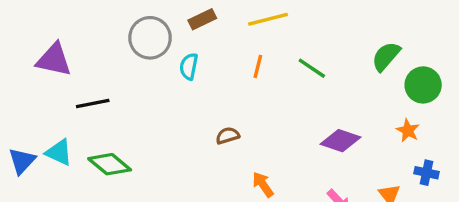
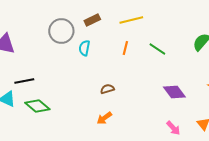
black line: (93, 104) -> (24, 81), moved
purple diamond: (340, 141) -> (174, 92), turned 35
orange arrow: (263, 184) -> (104, 118), moved, turned -91

